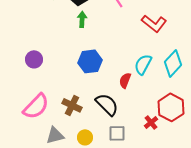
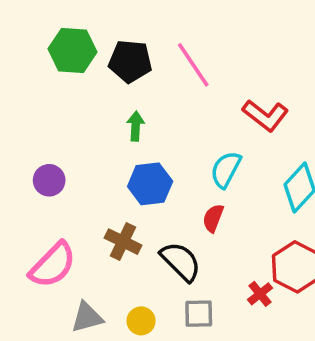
green arrow: (82, 19) -> (136, 126), moved
cyan semicircle: (143, 64) -> (226, 169), moved
brown cross: (72, 105) -> (123, 242), moved

